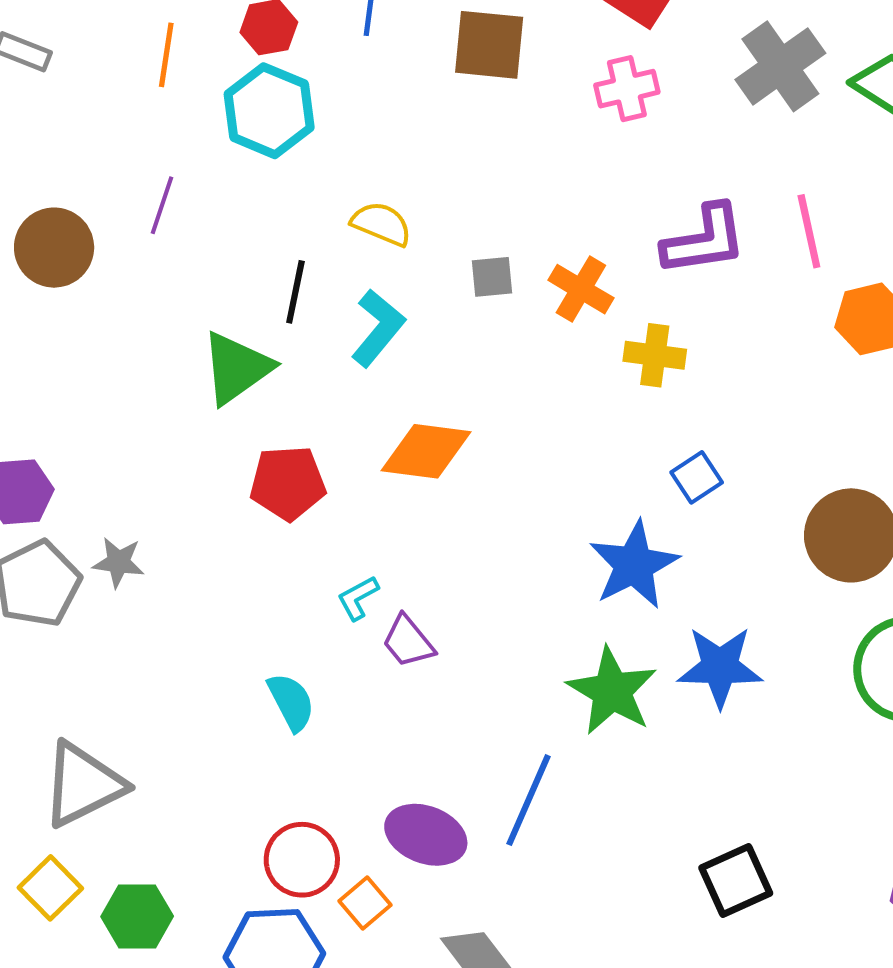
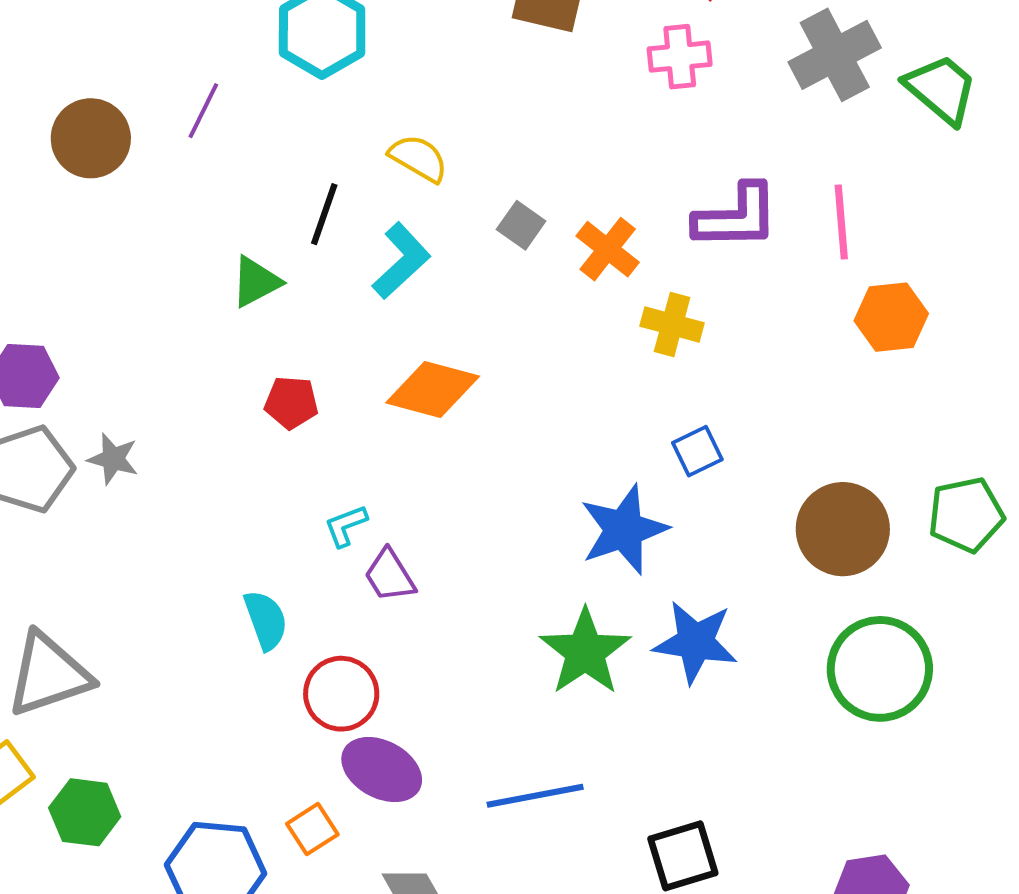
gray square: (492, 277) -> (521, 225), turned 33
green triangle: (237, 368) -> (256, 282), size x0.7
red pentagon: (288, 483) -> (291, 403), size x0.7
blue line: (529, 800) -> (535, 796), moved, turned 48
red circle: (302, 860) -> (341, 694), moved

